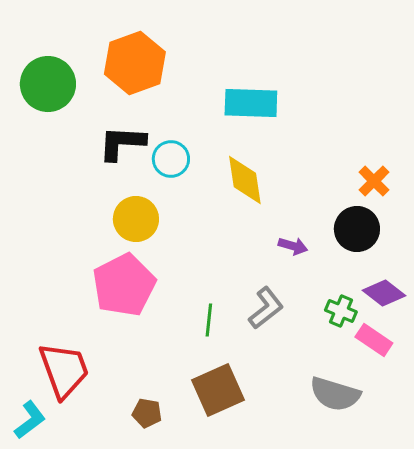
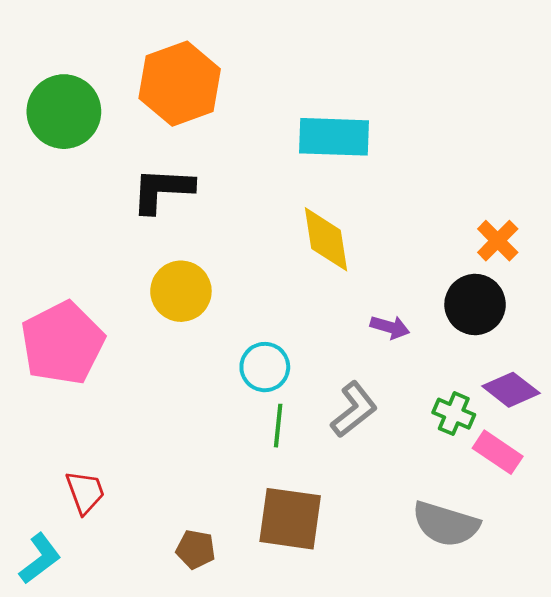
cyan circle: (171, 159) -> (265, 367), moved
pink pentagon: (124, 285) -> (63, 343), moved
red trapezoid: (64, 370) -> (85, 492), size x0.6
brown square: (218, 390) -> (290, 519), turned 32

